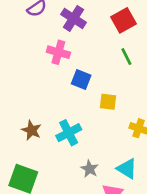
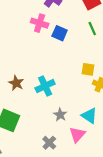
blue square: (81, 79) -> (60, 33), moved
yellow square: (108, 102) -> (88, 69), moved

